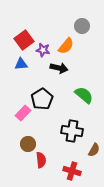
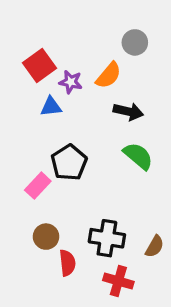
blue triangle: (21, 64) -> (51, 107), moved
black arrow: (59, 68) -> (128, 112), moved
black cross: (72, 131) -> (107, 238), moved

